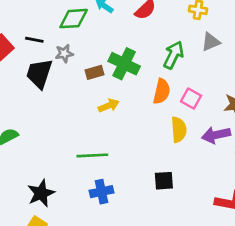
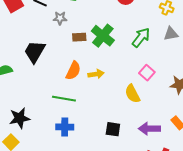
black trapezoid: (39, 74) -> (35, 52), moved
orange semicircle: (162, 91) -> (73, 71), moved
yellow arrow: (109, 106) -> (96, 74), moved
yellow semicircle: (179, 130) -> (132, 94), turned 144
purple arrow: (216, 135) -> (149, 129), moved

